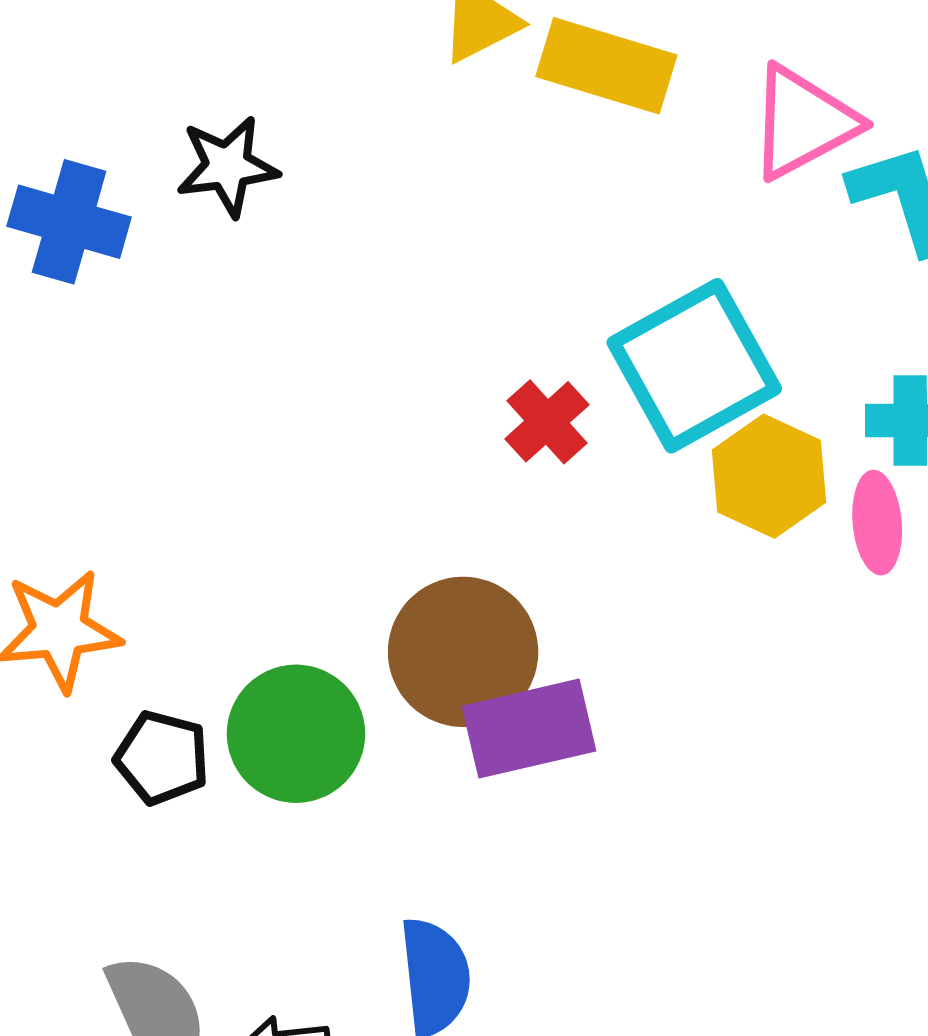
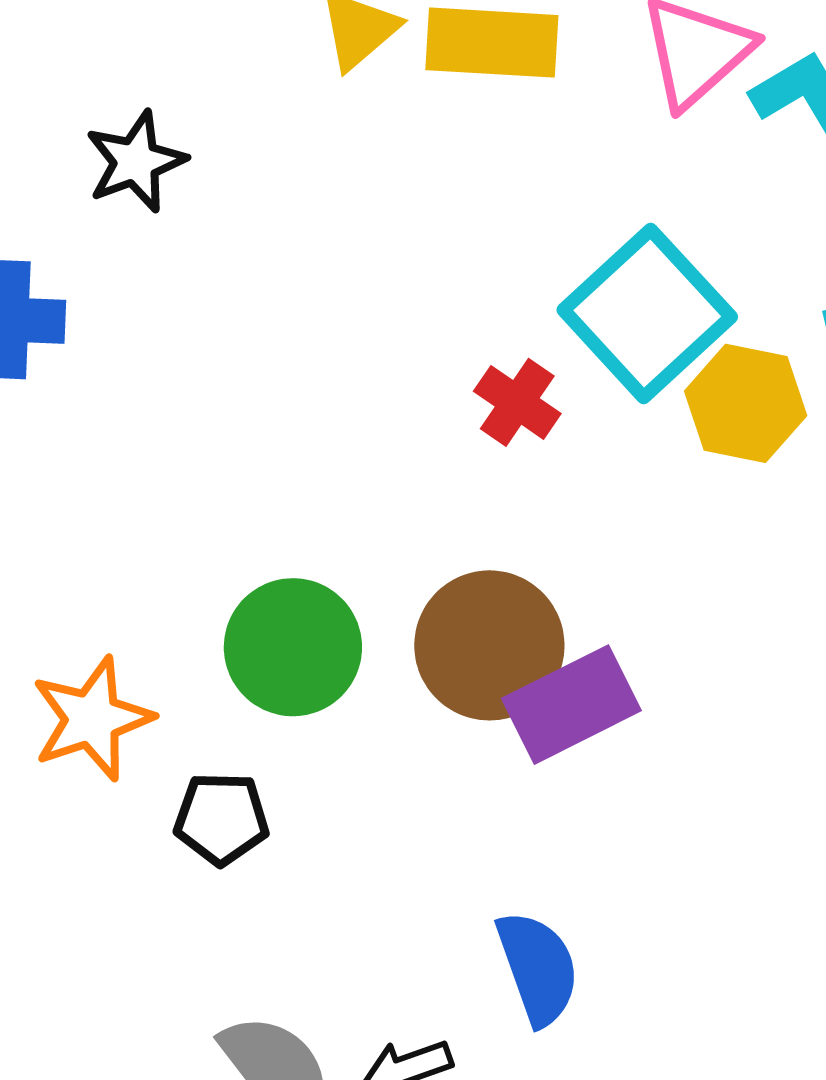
black star: (227, 166) -> (136, 162), moved
green circle: (296, 734) -> (293, 647), moved

